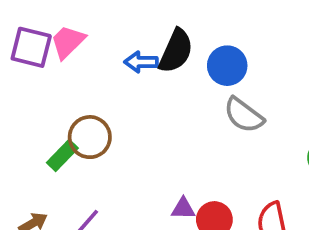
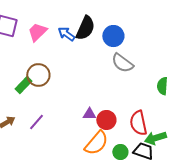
pink trapezoid: (68, 42) -> (37, 32), moved
blue arrow: (141, 62) -> (66, 34), turned 36

